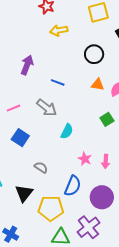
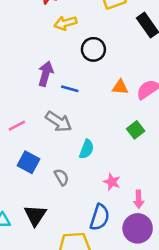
black circle: (94, 54) -> (93, 49), moved
purple arrow: (27, 65) -> (46, 74), moved
pink arrow: (106, 161) -> (139, 199), moved
gray semicircle: (41, 167) -> (61, 177), moved, turned 32
black triangle: (24, 193) -> (35, 215), moved

